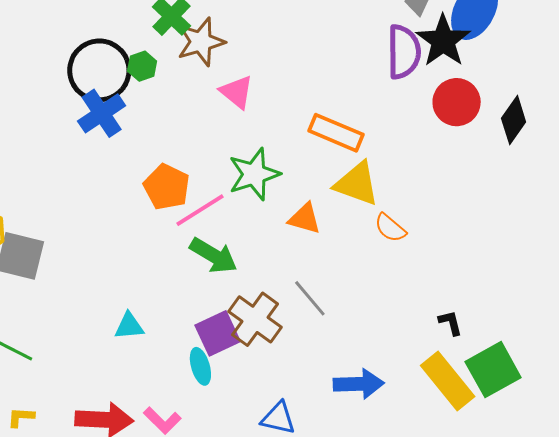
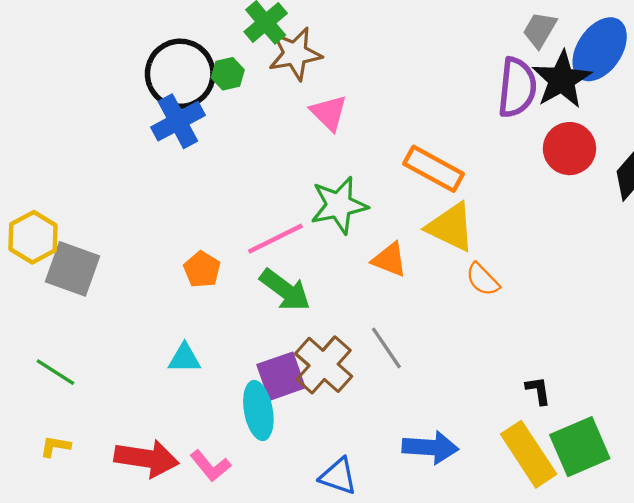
orange pentagon: (167, 187) -> (202, 270), moved, size x0.7
cyan ellipse: (200, 366) -> (258, 411), size x1.4

